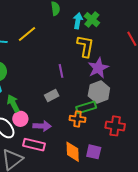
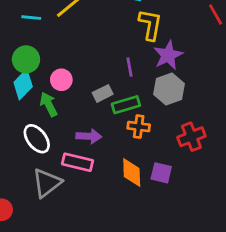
purple line: (61, 71) -> (130, 67), moved
green rectangle: (86, 107) -> (126, 105), moved
pink circle: (20, 119) -> (61, 80), moved
red cross: (115, 126) -> (191, 137), turned -30

